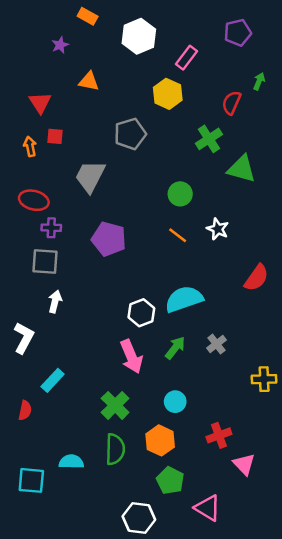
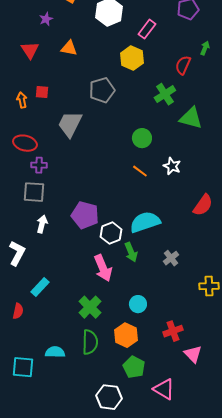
red triangle: (40, 103) -> (30, 50), moved
purple pentagon: (109, 239) -> (85, 215), moved
green arrow: (175, 348) -> (131, 252), moved, turned 120

